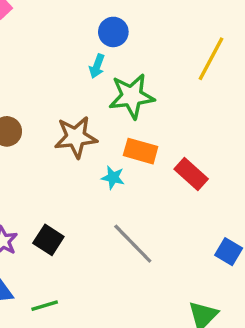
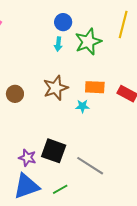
green star: (132, 96) -> (88, 42), moved
black square: (48, 240) -> (54, 151), size x1.4
gray line: (133, 244) -> (90, 166), moved

